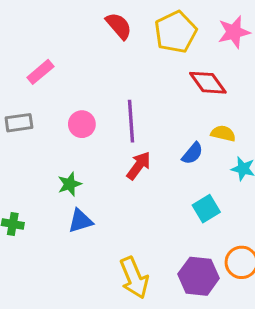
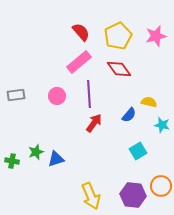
pink rectangle: (40, 72) -> (79, 62), moved, size x1.4
red diamond: (208, 83) -> (119, 69), moved
green star: (70, 184) -> (36, 152), moved

